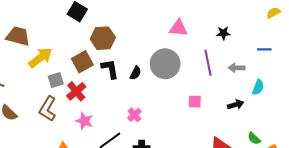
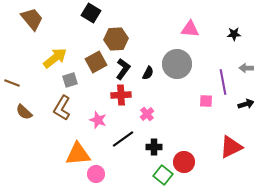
brown trapezoid: (18, 36) -> (32, 19), moved, turned 35
purple line: (208, 63) -> (223, 82), moved
black L-shape: (110, 69) -> (123, 69), turned 45
red cross: (76, 91) -> (121, 95), moved, turned 36

